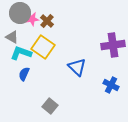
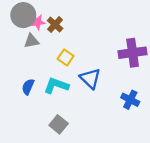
gray triangle: (12, 37) -> (32, 41), moved, turned -40
yellow square: (43, 47) -> (66, 57), moved, size x0.6
cyan L-shape: (21, 53) -> (56, 86), moved

